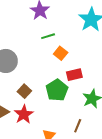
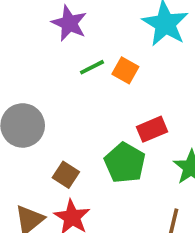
orange square: (61, 53) -> (125, 70), moved

